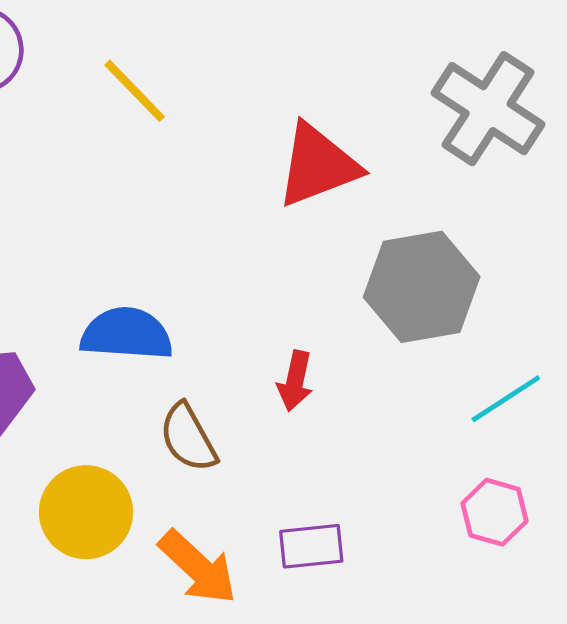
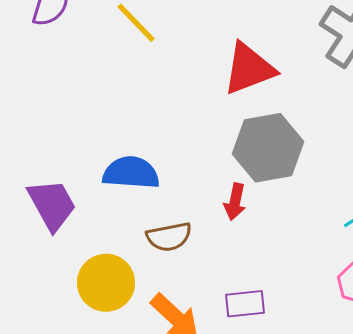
gray hexagon: (422, 287) -> (268, 148), moved
brown semicircle: (188, 438) -> (169, 237), turned -72

